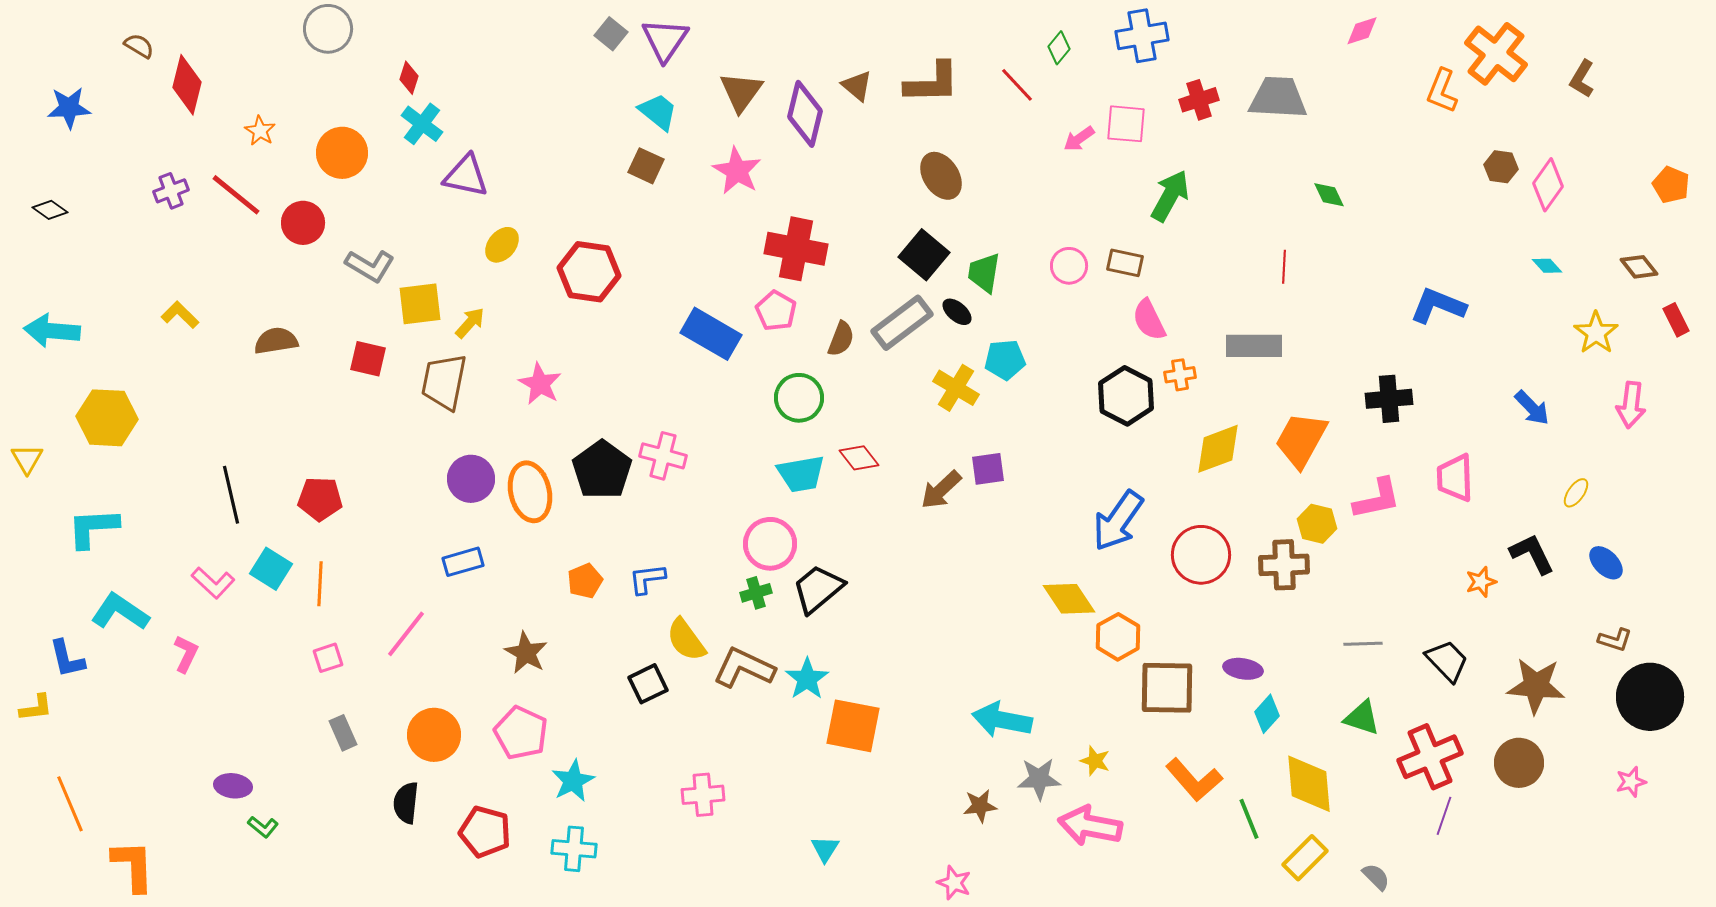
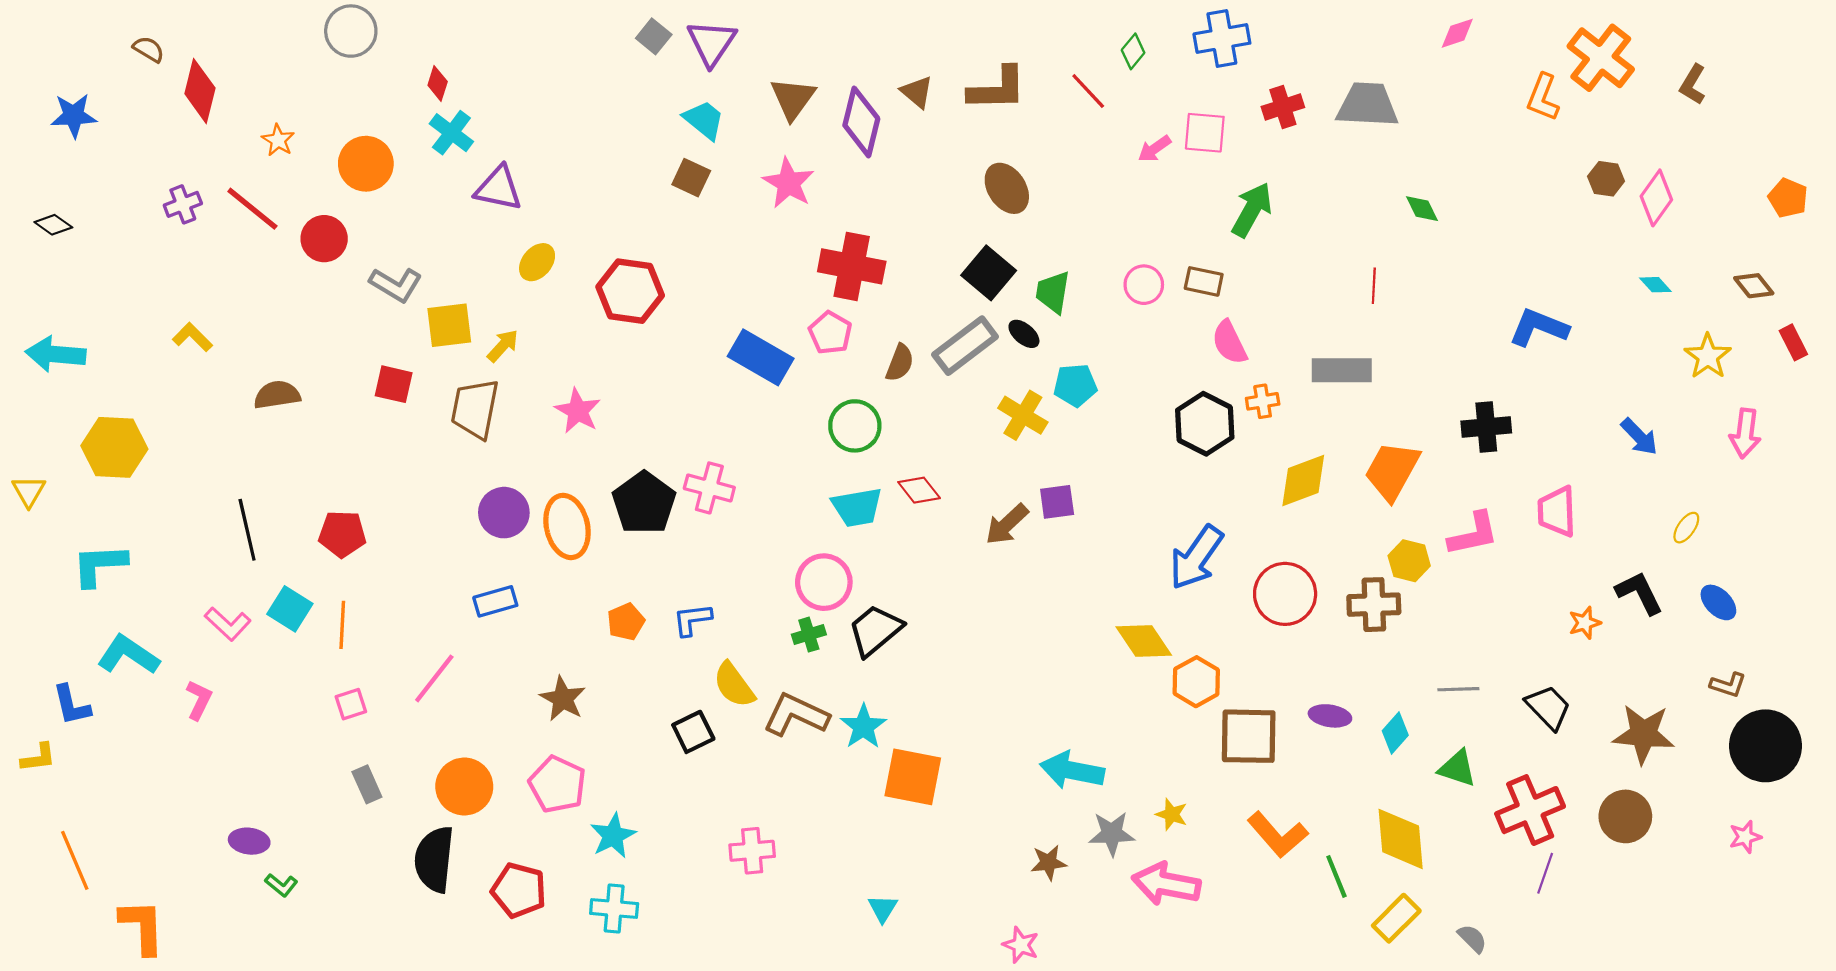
brown semicircle: (276, 341) -> (277, 395), moved
cyan diamond: (1267, 714) -> (1395, 733), moved
black semicircle: (406, 803) -> (434, 859), size x1.5

